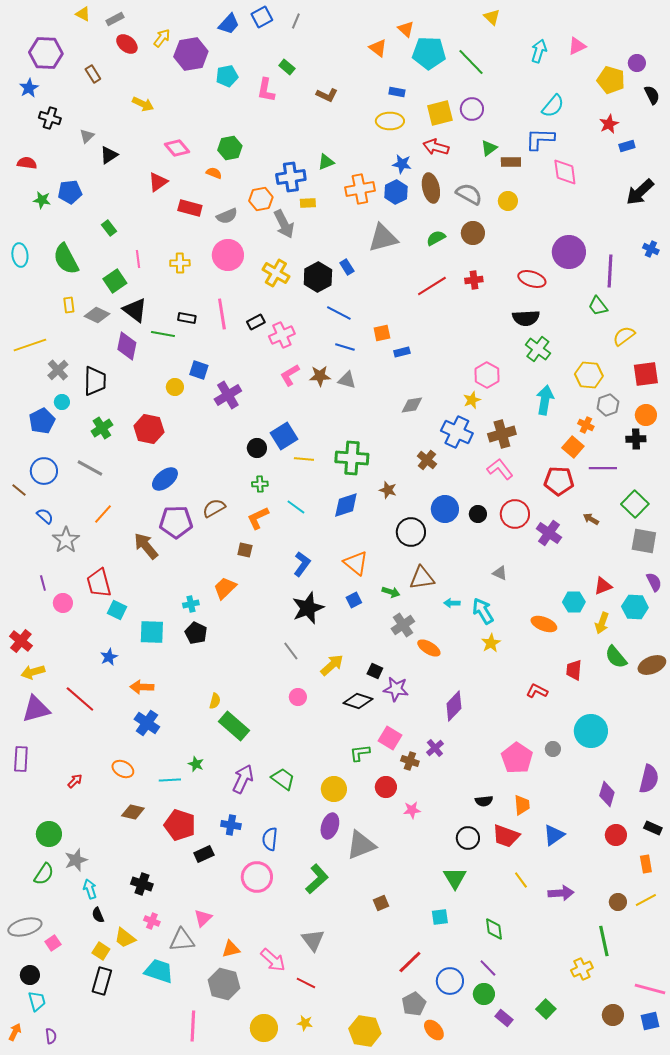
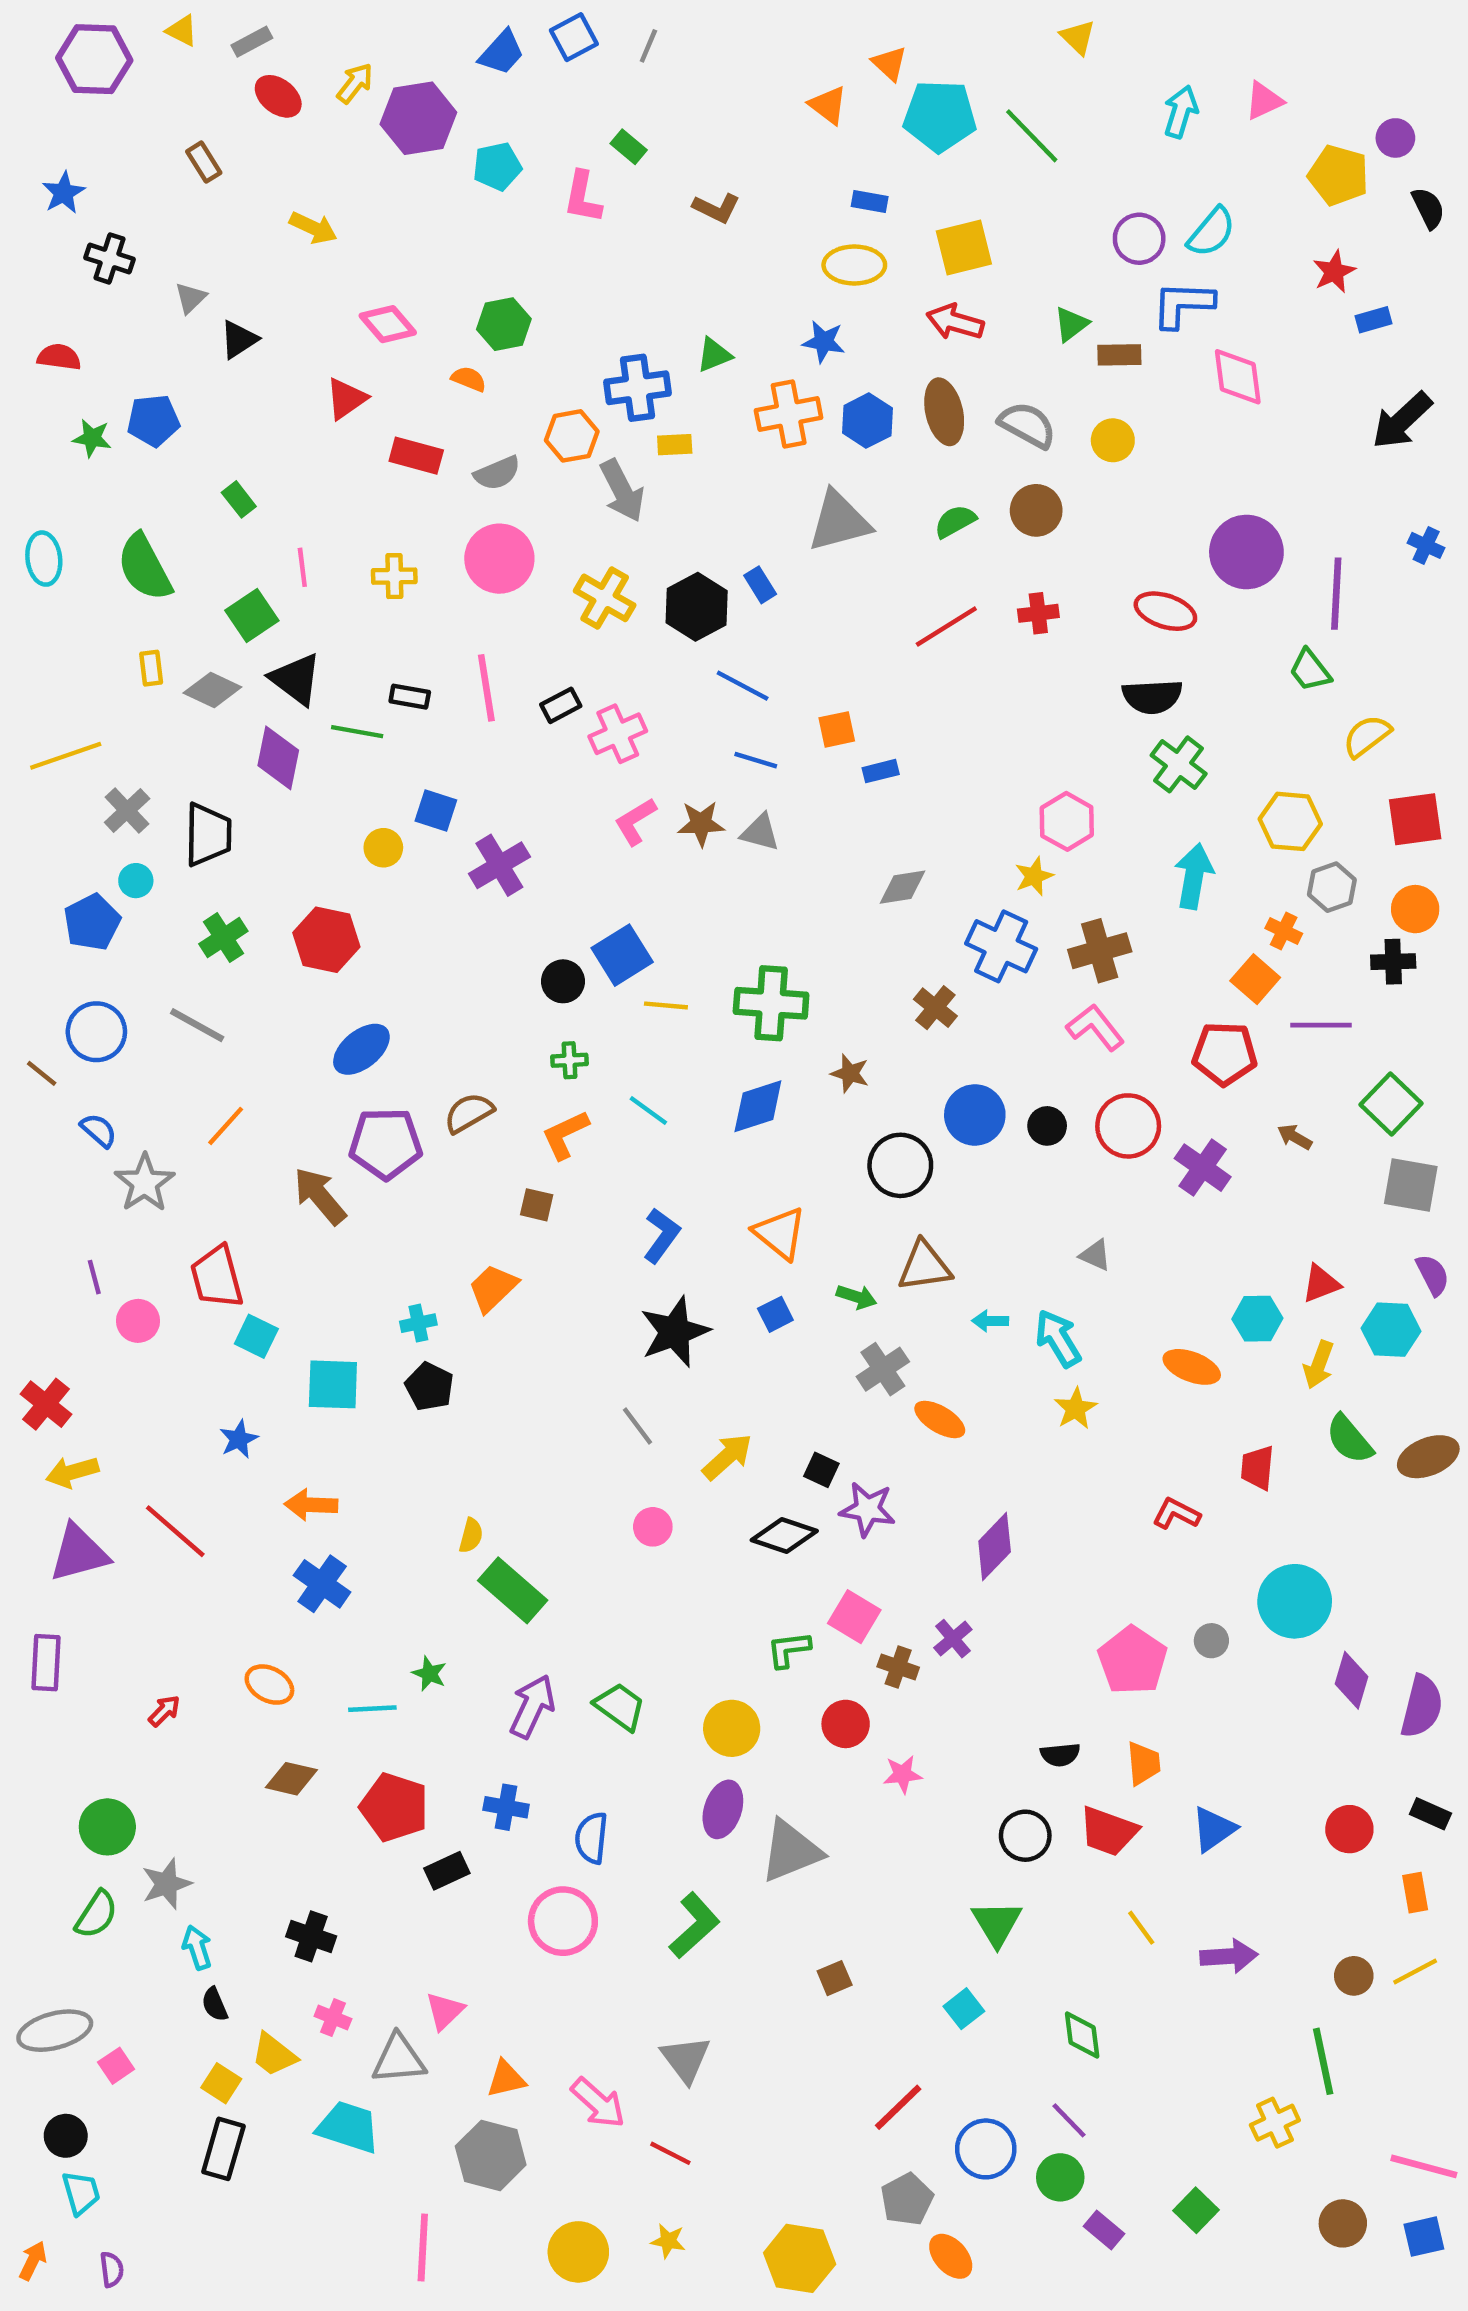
purple hexagon: (46, 53) -> (94, 59), moved
purple circle: (472, 109) -> (1139, 239), moved
blue star: (402, 164) -> (824, 342), moved
purple diamond: (607, 794) -> (1352, 1680), moved
cyan square: (440, 917) -> (964, 2009), turned -30

